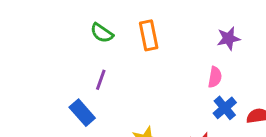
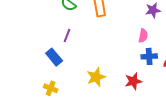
blue cross: (225, 108) -> (149, 56), turned 35

